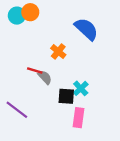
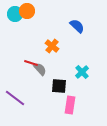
blue semicircle: (86, 29) -> (77, 26), size x0.7
cyan cross: (81, 88) -> (82, 72), moved

